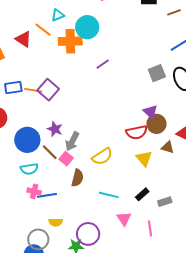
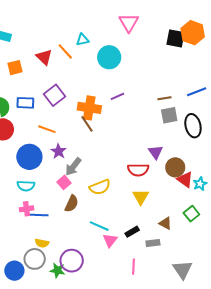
brown line: (174, 12) -> (164, 98), moved
orange cross: (70, 41) -> (89, 108), moved
orange line: (33, 90) -> (47, 129), moved
purple square: (48, 90) -> (54, 95), moved
brown circle: (156, 124) -> (175, 167), moved
brown triangle: (168, 147) -> (165, 223), moved
brown line: (50, 152) -> (87, 124), moved
pink cross: (34, 191) -> (27, 209), turned -32
pink triangle: (124, 219) -> (110, 240), moved
gray circle: (38, 239) -> (35, 259), moved

